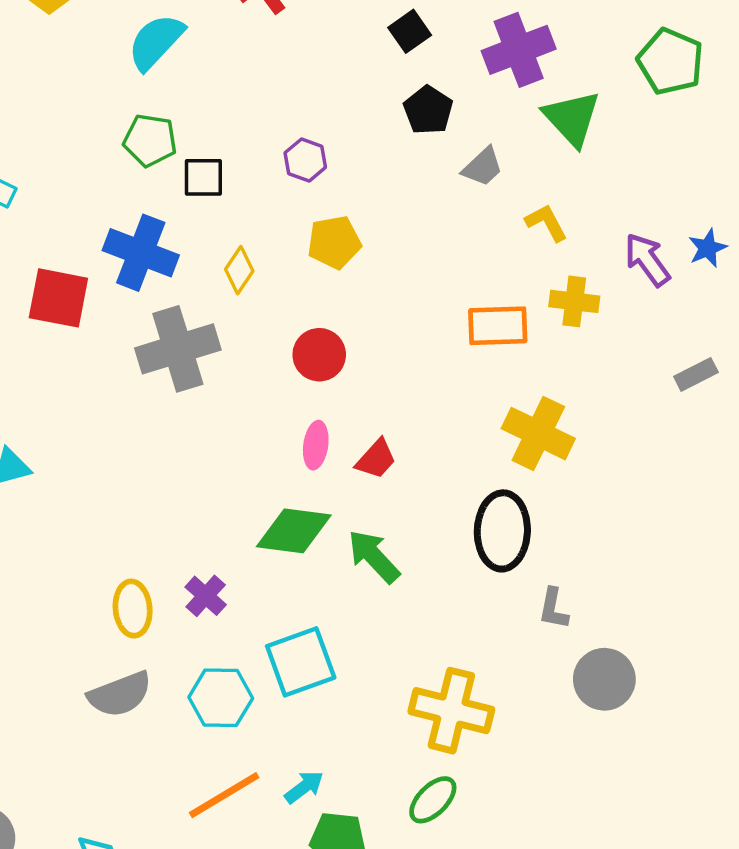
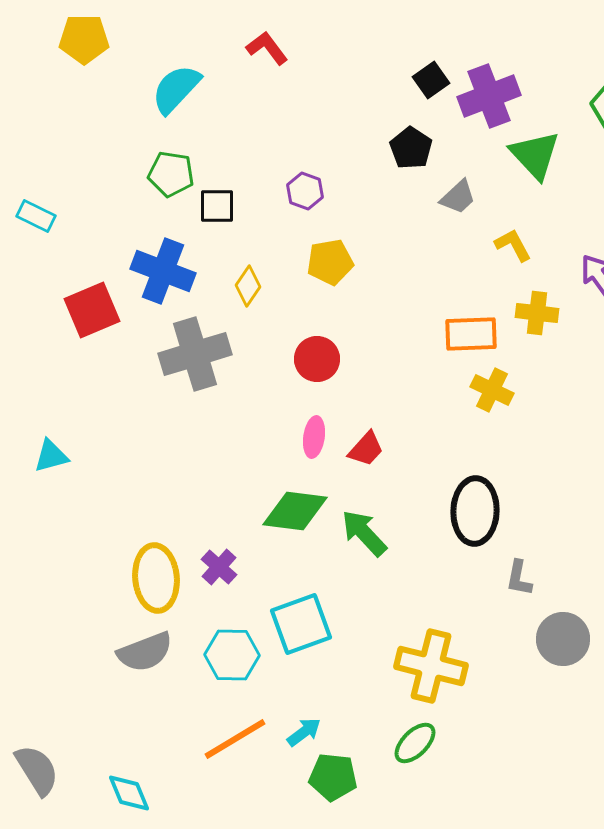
black square: (410, 31) -> (431, 80), moved
red square: (58, 298) -> (92, 310), turned -34
yellow cross: (538, 434) -> (492, 390), moved, size x0.7
yellow ellipse: (133, 609) -> (156, 578), size x1.4

